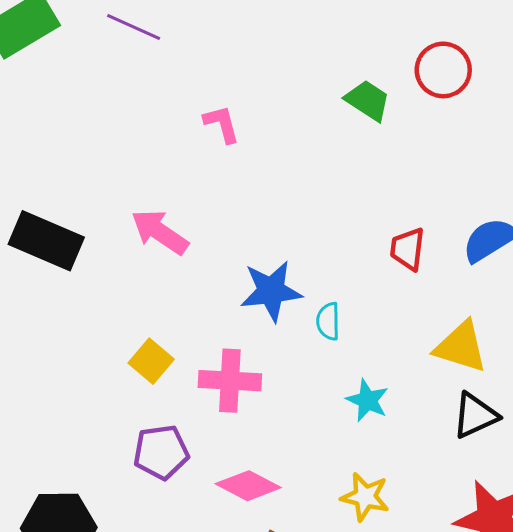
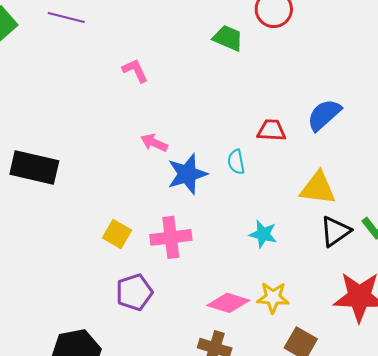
pink arrow: (160, 232) -> (154, 143), moved, size x0.7
red trapezoid: (408, 249) -> (272, 130), turned 96
cyan semicircle: (328, 321) -> (236, 162), moved
pink diamond: (248, 486) -> (228, 303), moved

